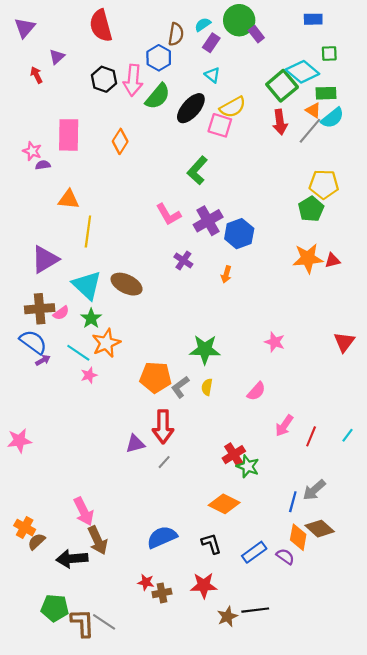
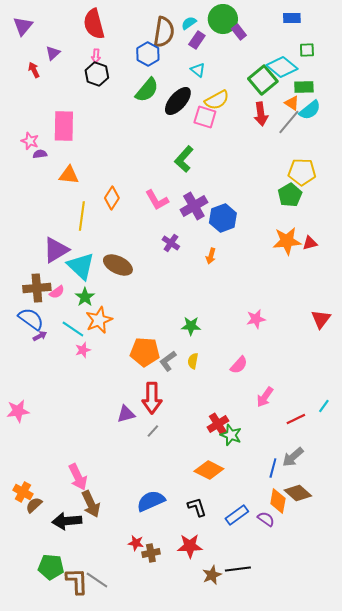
brown semicircle: (176, 34) -> (164, 32), size x1.4
pink arrow: (133, 80) -> (96, 56), moved, size x0.5
orange diamond: (120, 141) -> (112, 198), moved
orange triangle: (69, 199) -> (69, 175), moved
purple triangle: (45, 259) -> (56, 250), moved
pink star: (275, 342) -> (256, 319), turned -30
green star: (205, 349) -> (191, 326), size x0.7
red line: (311, 436) -> (296, 419), moved, turned 42

